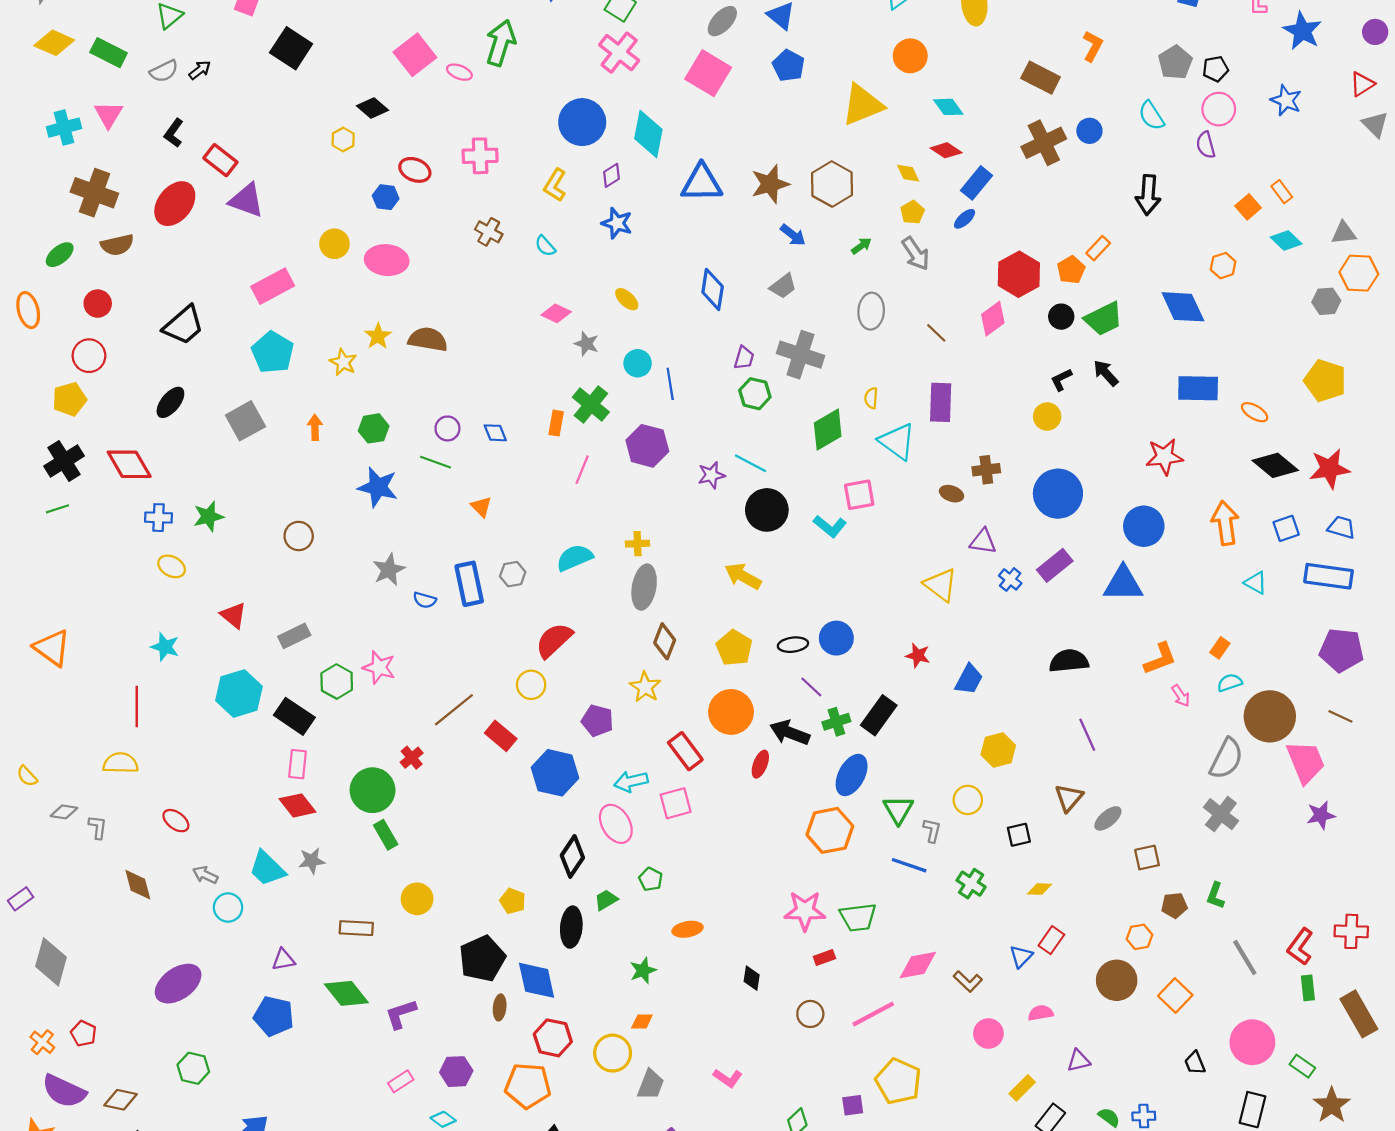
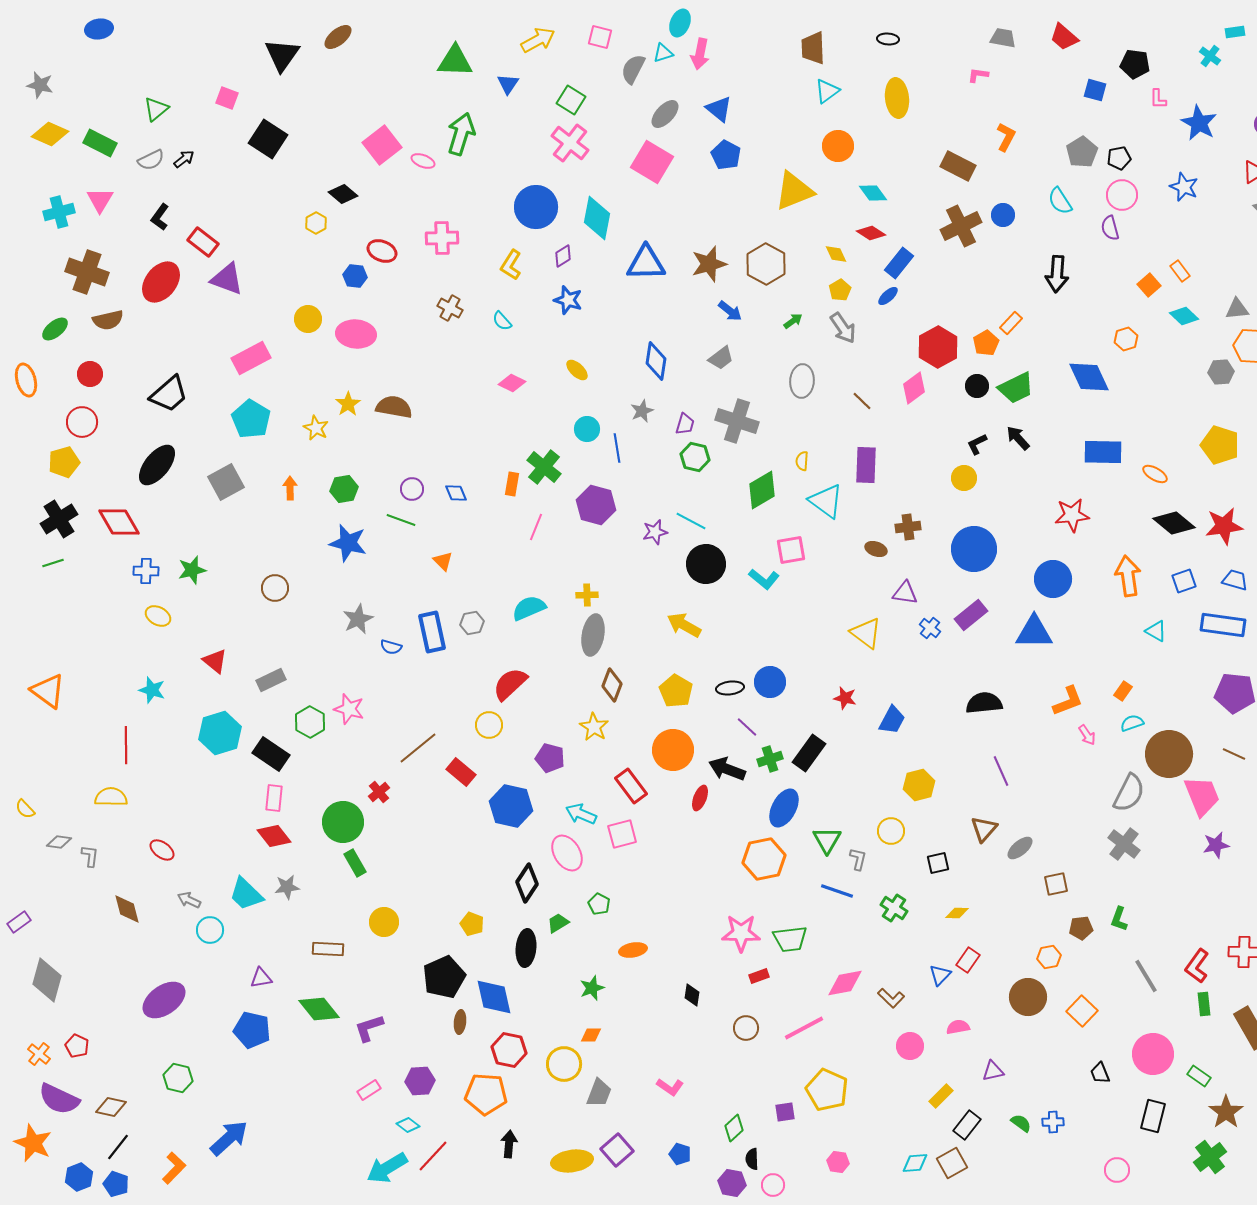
gray star: (587, 344) -> (642, 411), moved, turned 30
black ellipse: (170, 402) -> (157, 465), size x1.4
cyan arrow: (631, 781) -> (581, 814), turned 36

